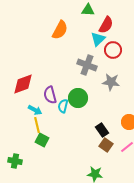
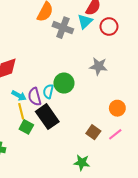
red circle: (113, 50) -> (109, 27), moved
gray cross: (87, 65) -> (63, 28), moved
purple semicircle: (50, 95) -> (35, 97), moved
black rectangle: (102, 130) -> (47, 117), moved, size x1.6

